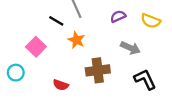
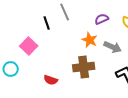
black line: (56, 21) -> (47, 23), turned 40
orange star: (76, 40) -> (90, 40), moved

